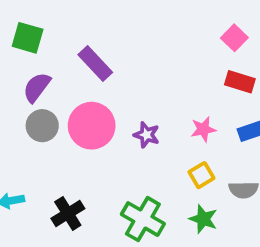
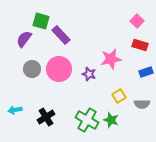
green square: (28, 38) -> (41, 21), moved
purple semicircle: (37, 87) -> (24, 39), moved
pink star: (203, 129) -> (111, 59), moved, size x1.5
green star: (203, 219) -> (111, 120), moved

